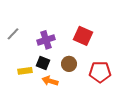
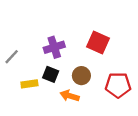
gray line: (13, 34) -> (12, 57), moved
orange arrow: (50, 81) -> (70, 96), moved

